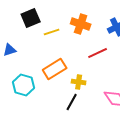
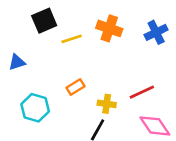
red line: (98, 53) -> (142, 92), moved
orange rectangle: (55, 69) -> (75, 87), size x0.6

